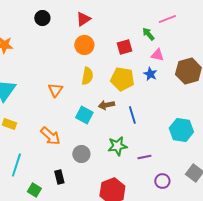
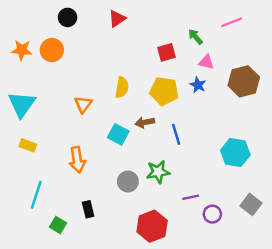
pink line: (167, 19) -> (232, 22), moved
orange circle: (84, 45) -> (52, 50), moved
orange arrow: (50, 136) -> (77, 160), turned 40
gray circle: (81, 154) -> (128, 182), moved
purple line: (144, 157) -> (191, 197), moved

